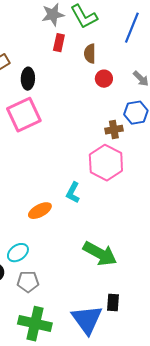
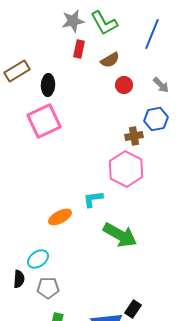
brown semicircle: (90, 54) -> (110, 60), turned -120
cyan L-shape: (73, 193) -> (93, 199), turned 55
green arrow: (100, 254) -> (120, 235), moved
black rectangle: (113, 303) -> (133, 309), turned 30

